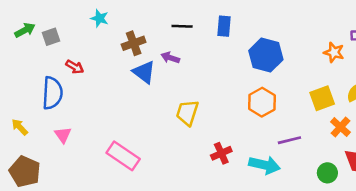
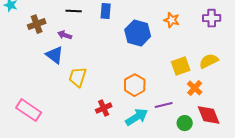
orange star: (334, 52) -> (172, 20), moved
blue triangle: (144, 72) -> (55, 55), moved
orange hexagon: (262, 102) -> (135, 85), moved
purple line: (289, 140) -> (164, 105), moved
cyan arrow: (265, 165) -> (137, 117), turned -45

